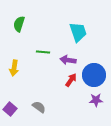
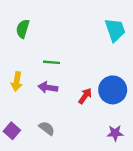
cyan trapezoid: (78, 32) -> (115, 30), moved
purple arrow: (68, 60) -> (48, 87), moved
purple star: (96, 100) -> (115, 133), moved

